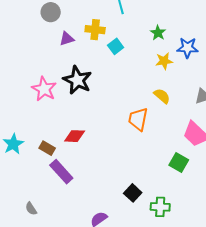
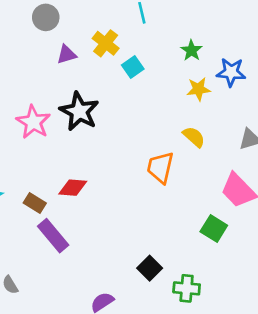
yellow cross: (95, 30) -> (106, 43), turned 30

